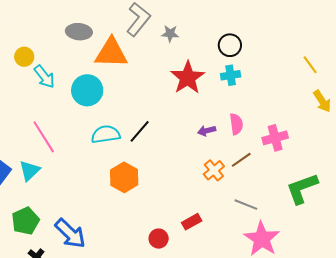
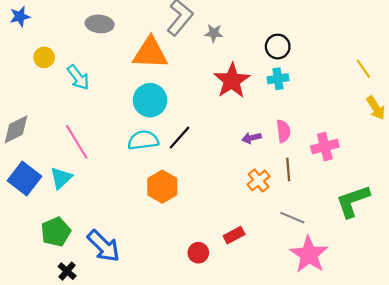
gray ellipse: (79, 32) -> (100, 24), moved
yellow circle: (24, 57) -> (44, 57), moved
cyan circle: (87, 90) -> (150, 100), moved
brown line: (241, 160) -> (288, 170), turned -60

